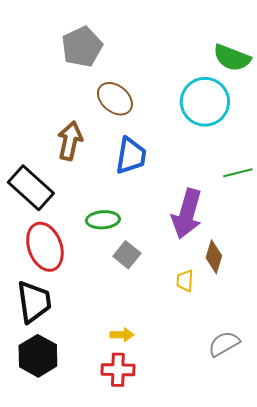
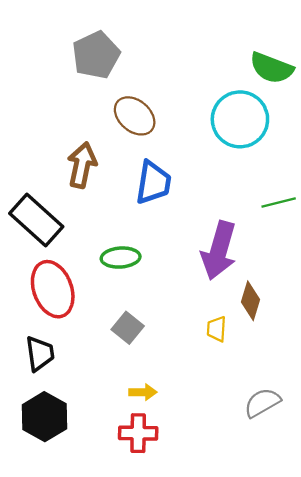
gray square: (127, 255) -> (128, 328), moved
black trapezoid: (34, 302) -> (40, 354), size x0.7

